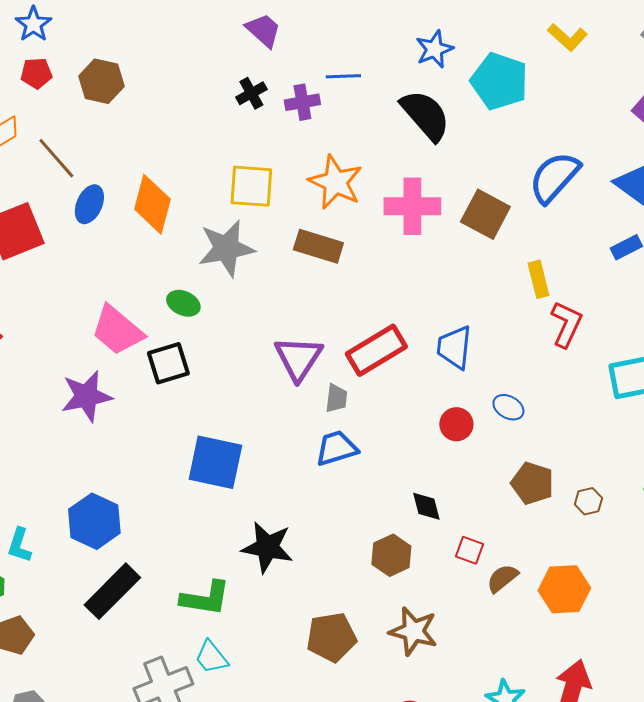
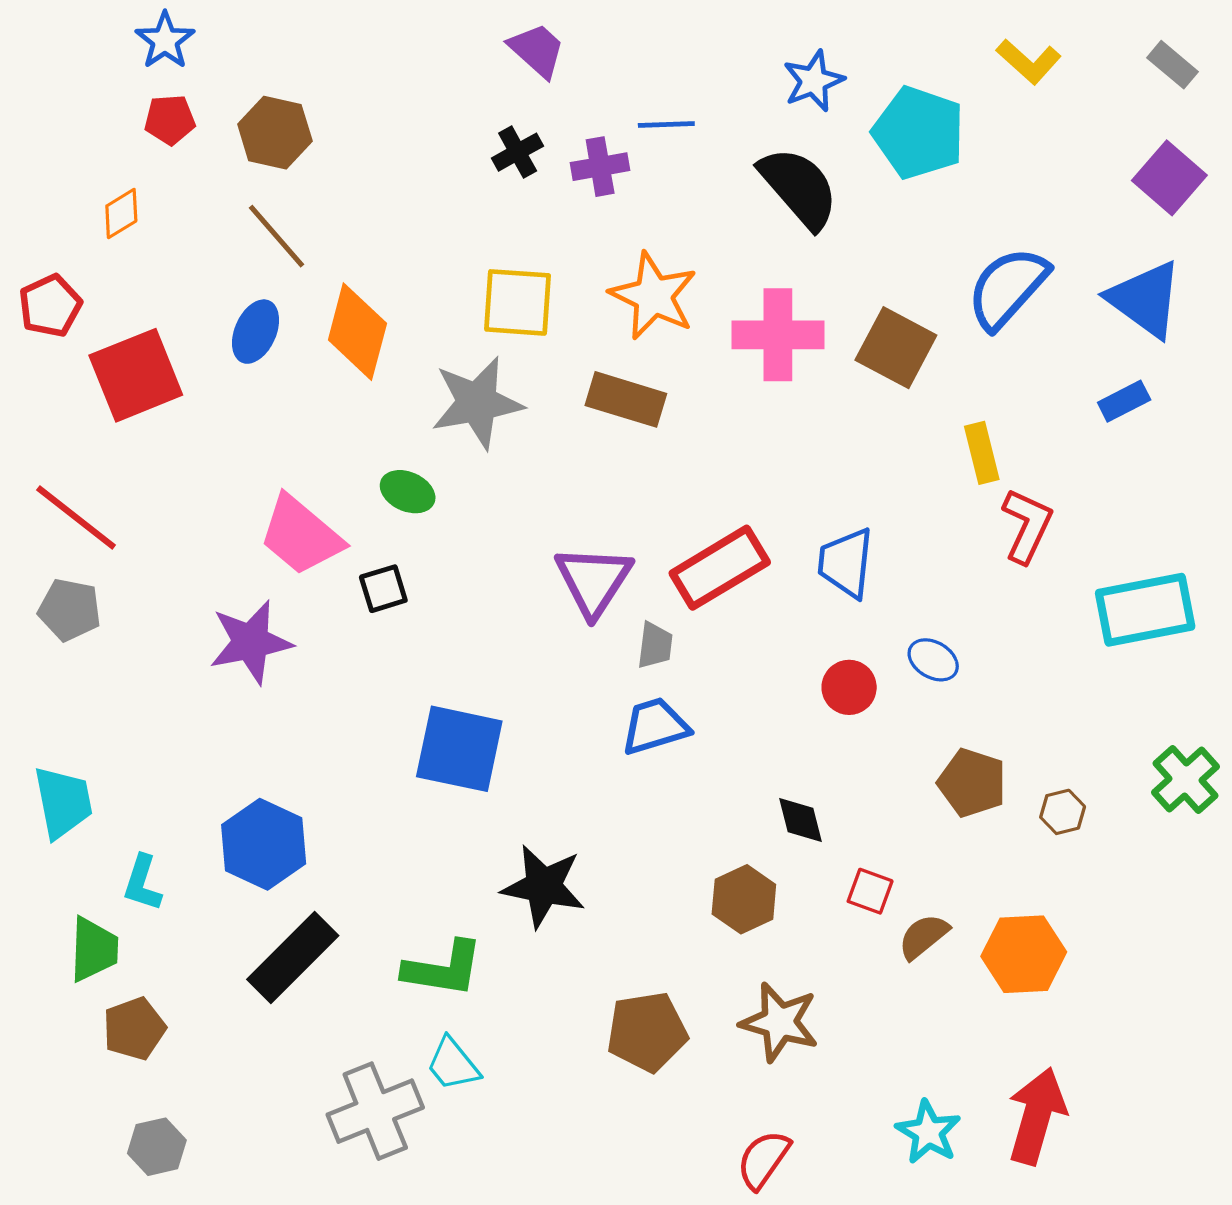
brown line: (56, 158) -> (277, 236), moved
black square: (168, 363) -> (383, 589), size x0.7

